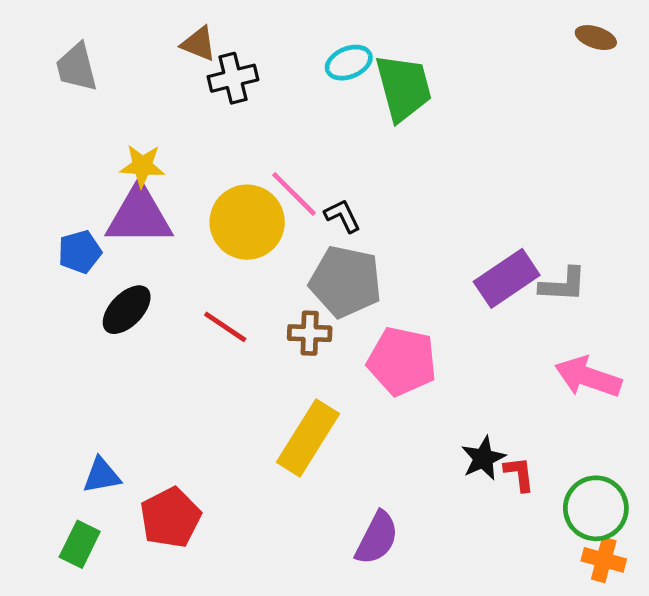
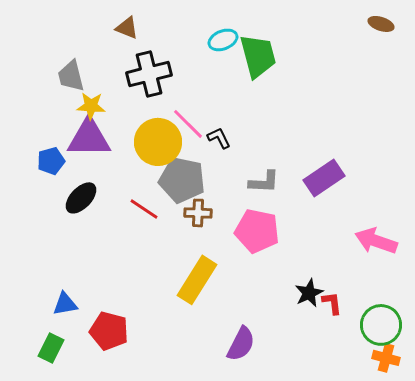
gray trapezoid: (77, 67) -> (71, 76), moved
black cross: (233, 78) -> (149, 74), moved, size x1.4
gray pentagon: (346, 282) -> (182, 180), moved
gray L-shape: (563, 285) -> (264, 182), moved
red pentagon: (170, 518) -> (109, 331), turned -30

